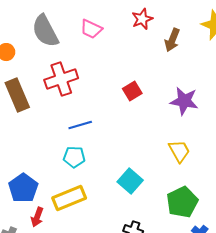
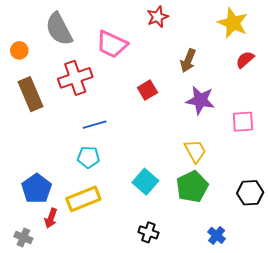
pink trapezoid: (91, 29) -> (112, 44), moved, size x1.4
brown arrow: (172, 40) -> (188, 61), moved
green pentagon: (182, 202) -> (192, 187), moved

